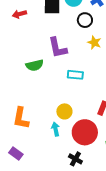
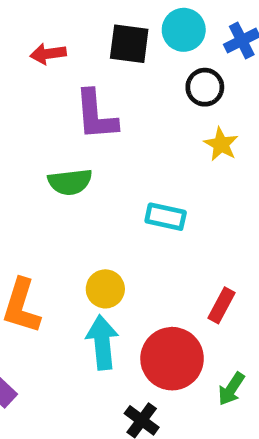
purple L-shape: (58, 48) -> (96, 115), moved
yellow circle: (64, 111) -> (105, 289), moved
cyan arrow: (56, 129) -> (102, 342), size x1.5

